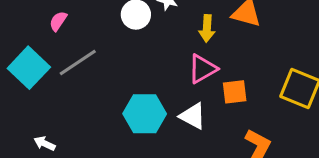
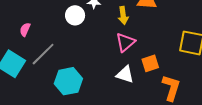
orange square: (235, 92) -> (150, 63), moved
cyan hexagon: (145, 114) -> (68, 81), moved

